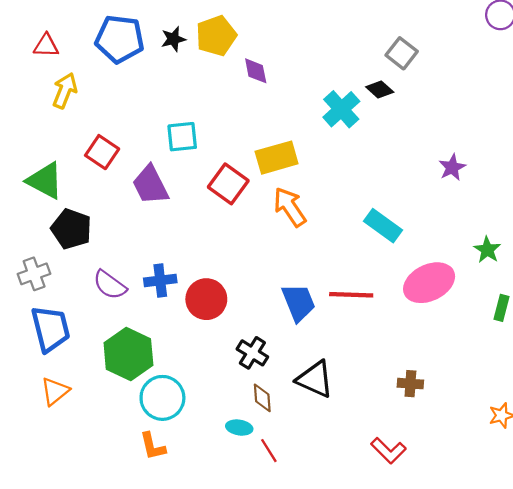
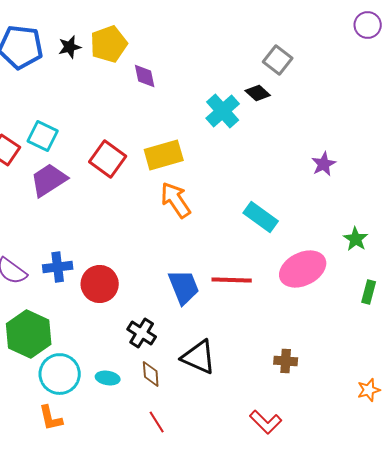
cyan square: (182, 137) -> (43, 136), moved, turned 32
red square: (228, 184) -> (108, 159), moved
purple trapezoid: (150, 185) -> (49, 180), turned 84
cyan ellipse: (239, 428) -> (108, 378), moved

